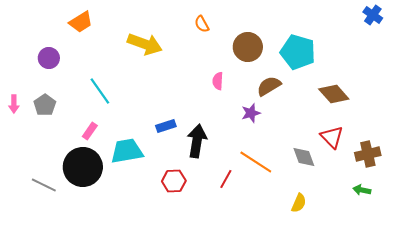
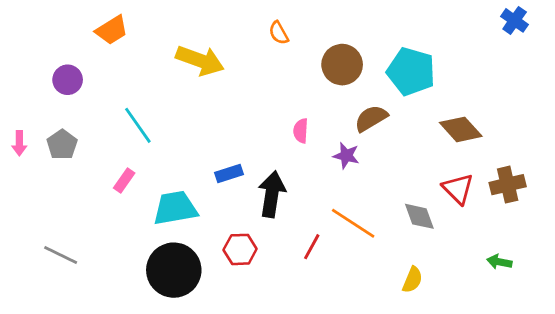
pink semicircle: (218, 81) -> (301, 131), moved
purple star: (251, 113) -> (346, 156), turned 30
brown cross: (368, 154) -> (508, 185), moved
black circle: (83, 167) -> (174, 270), moved

